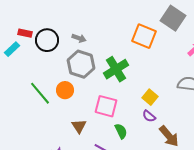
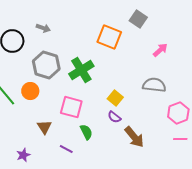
gray square: (173, 18) -> (138, 19), size x0.7
gray arrow: (79, 38) -> (43, 28), moved

